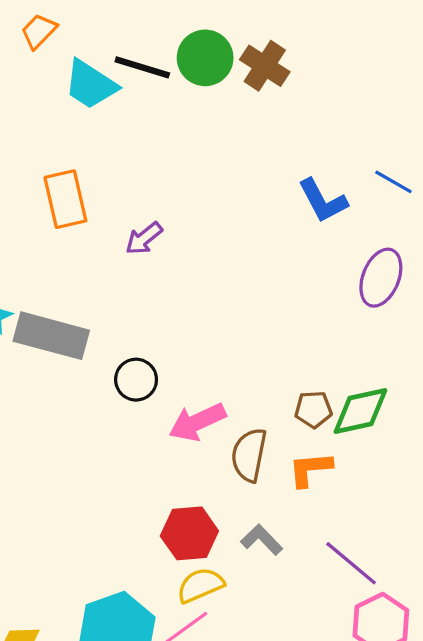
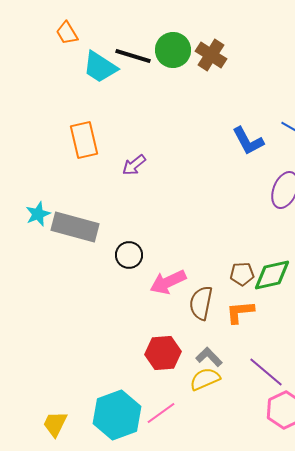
orange trapezoid: (39, 31) -> (67, 33), turned -75
yellow semicircle: (200, 585) -> (205, 379), moved

